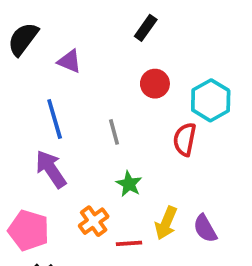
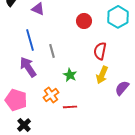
cyan hexagon: (211, 100) -> (118, 17), moved
gray line: (114, 132) -> (52, 51), moved
yellow arrow: (166, 223) -> (102, 75), moved
purple semicircle: (205, 229) -> (122, 88), moved, turned 70

